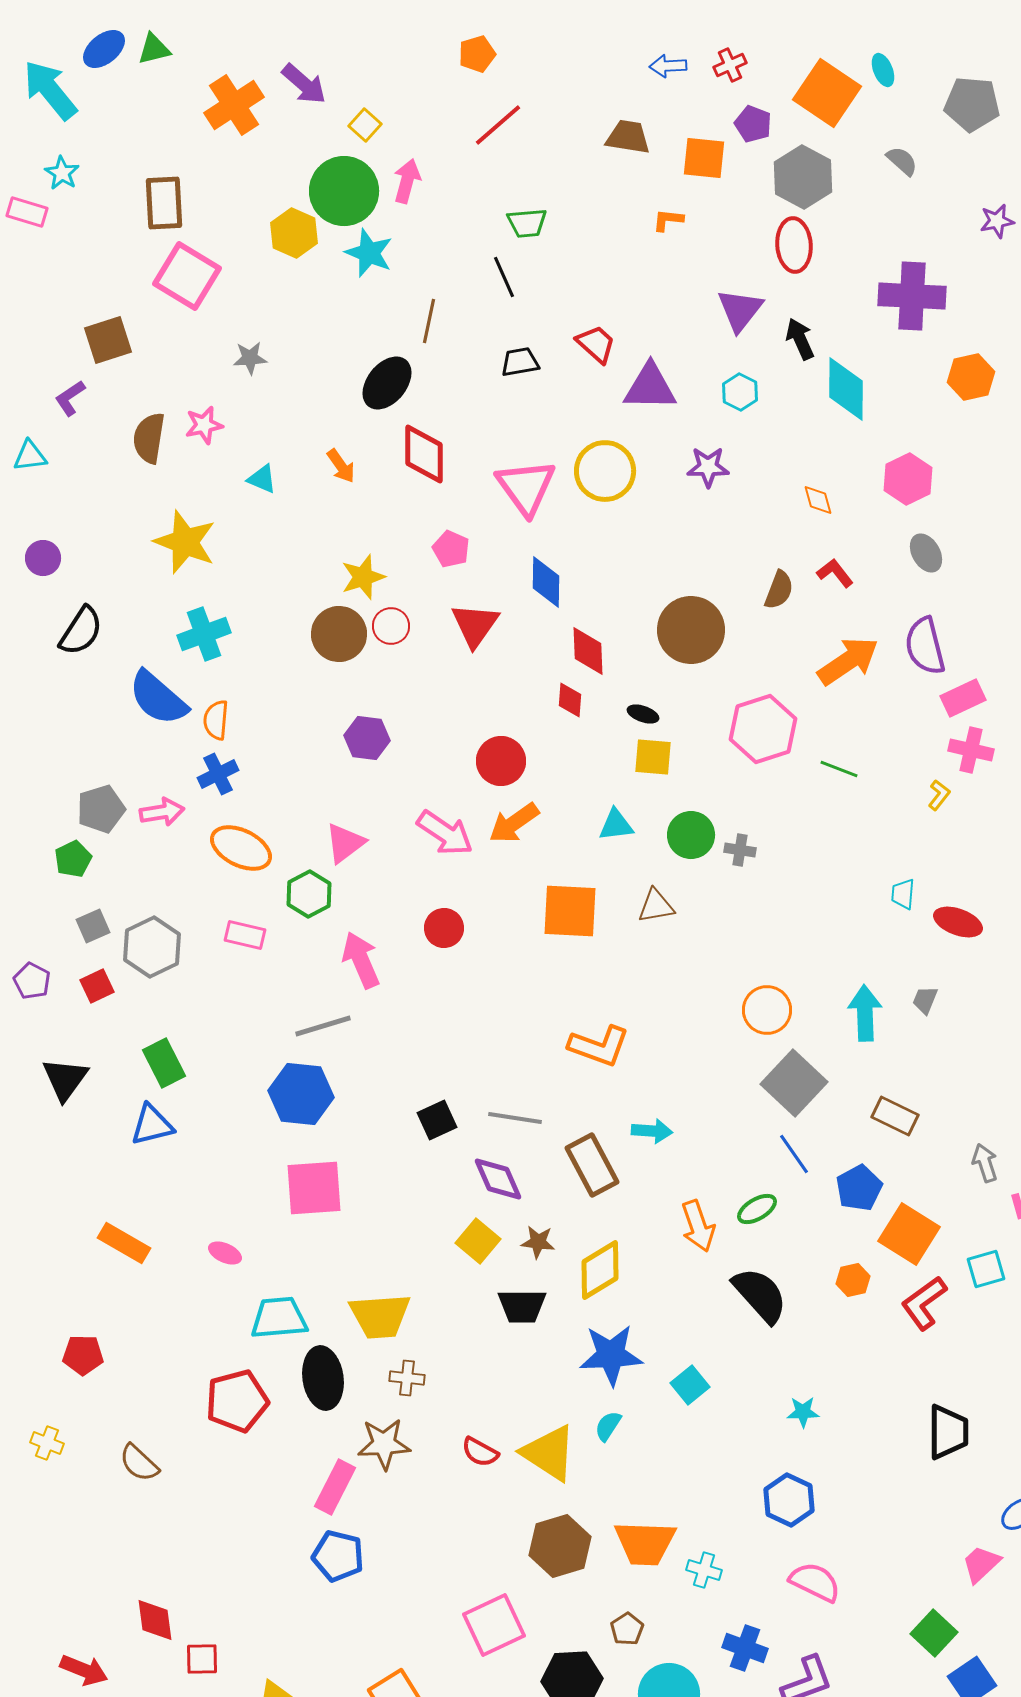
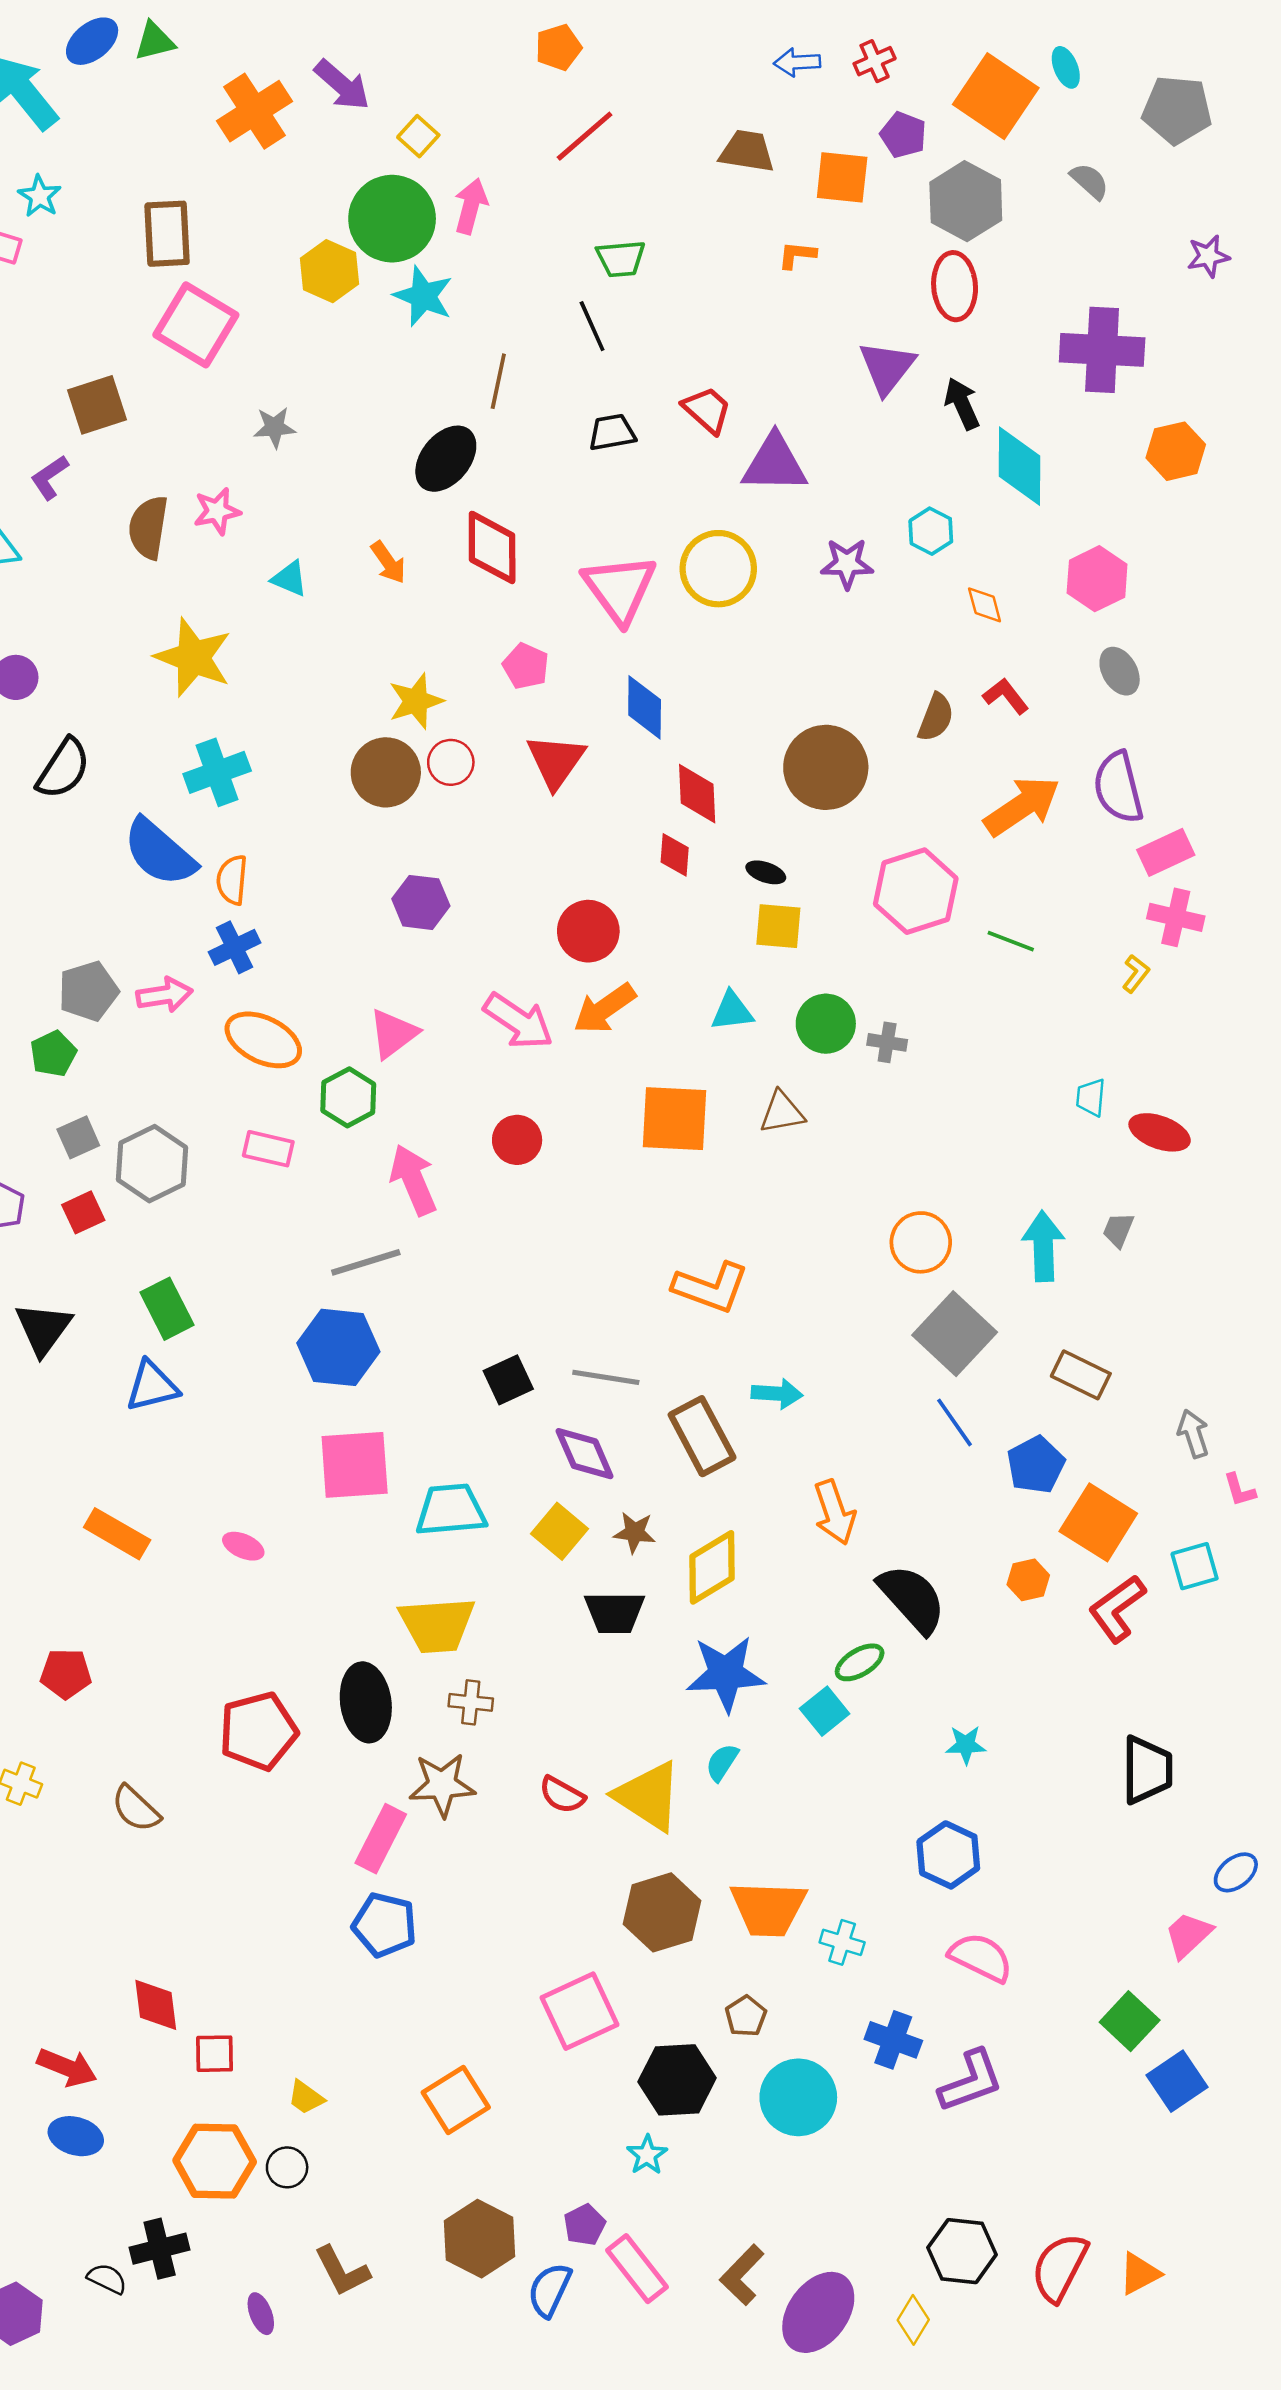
cyan hexagon: (740, 392) -> (931, 531), moved
green ellipse: (757, 1209) -> (860, 1662), moved
cyan trapezoid: (279, 1318) -> (451, 1510), moved

